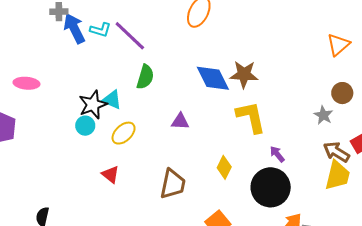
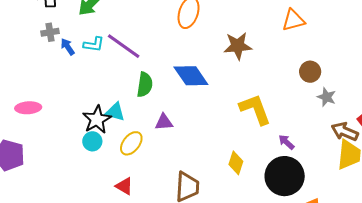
blue arrow: (74, 28) -> (68, 47), size x0.6
orange triangle: (338, 45) -> (293, 20), moved, turned 35
brown star: (244, 74) -> (238, 46), moved
blue diamond: (213, 78) -> (191, 76), moved
brown circle: (342, 93) -> (310, 72), moved
purple triangle: (180, 121) -> (164, 122), moved

